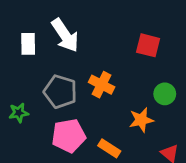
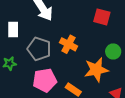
white rectangle: (28, 44) -> (13, 30), moved
orange star: (141, 120) -> (96, 70), size x1.4

